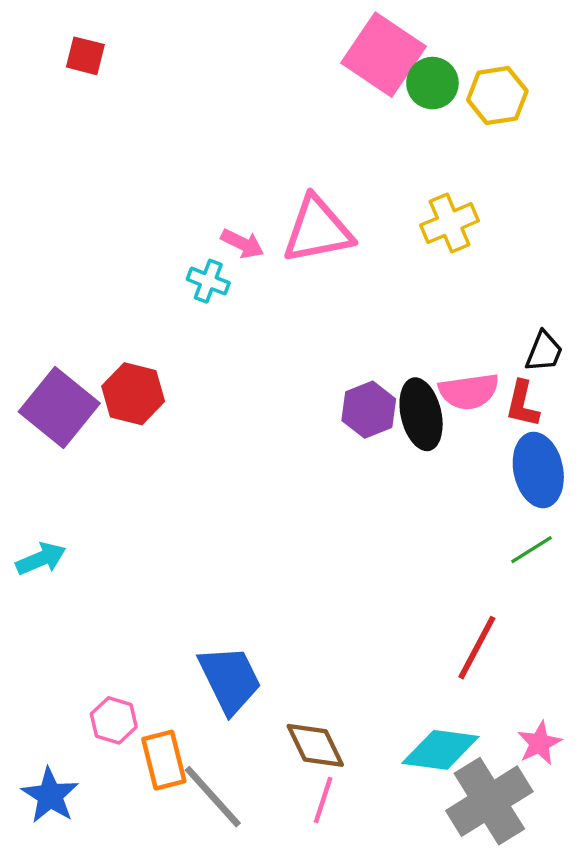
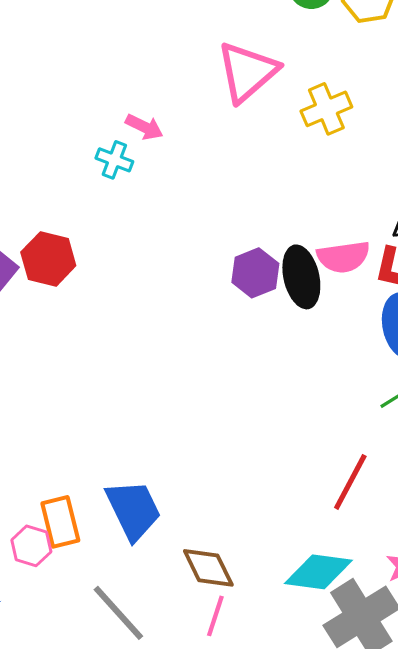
pink triangle: (318, 230) -> (247, 72), moved, turned -30
orange rectangle: (164, 760) -> (60, 522), moved

